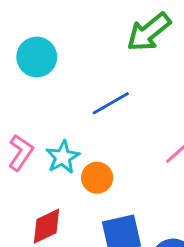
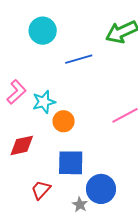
blue line: (111, 103) -> (79, 59), moved

